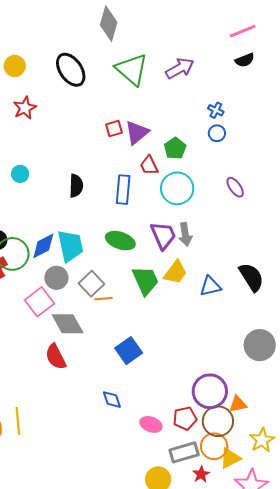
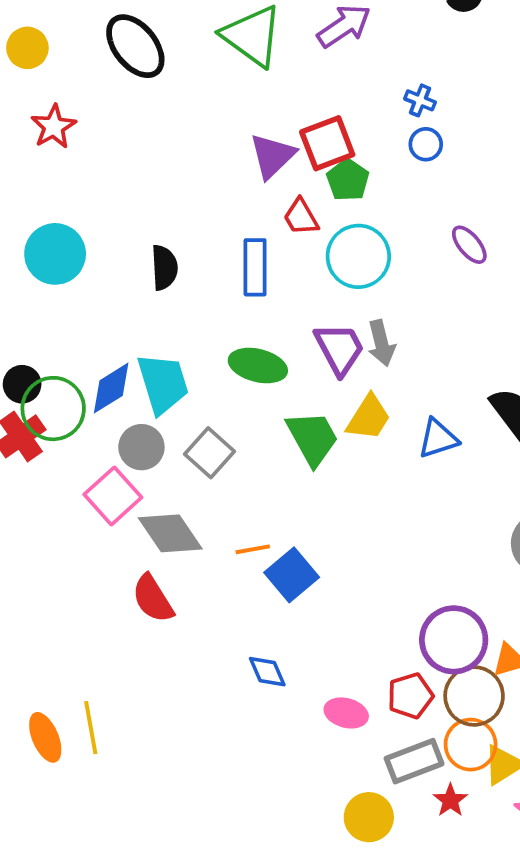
red square: (114, 129) -> (327, 143), moved, size x1.6
cyan circle: (20, 174) -> (55, 254), size x1.8
orange line: (104, 299) -> (253, 549), moved

